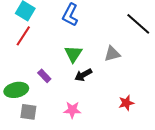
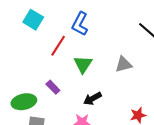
red line: (23, 36) -> (58, 46), moved
black arrow: (83, 75) -> (92, 99), moved

